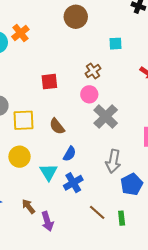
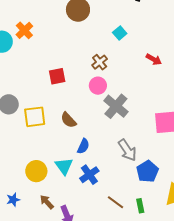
cyan square: (115, 44) -> (120, 33), turned -32
yellow circle: (20, 157) -> (36, 171), moved
gray arrow: (113, 161) -> (127, 150), turned -40

